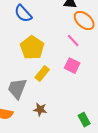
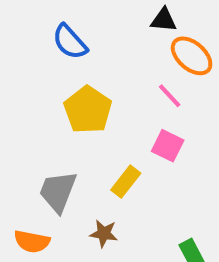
yellow rectangle: (42, 74) -> (126, 182), moved

